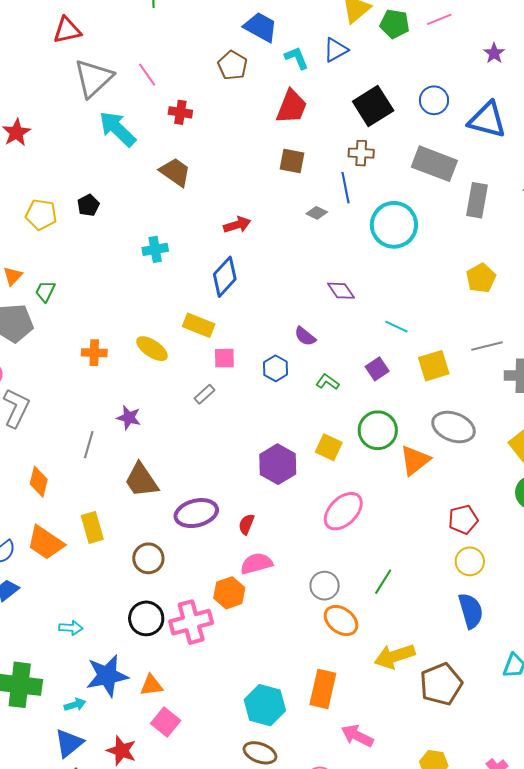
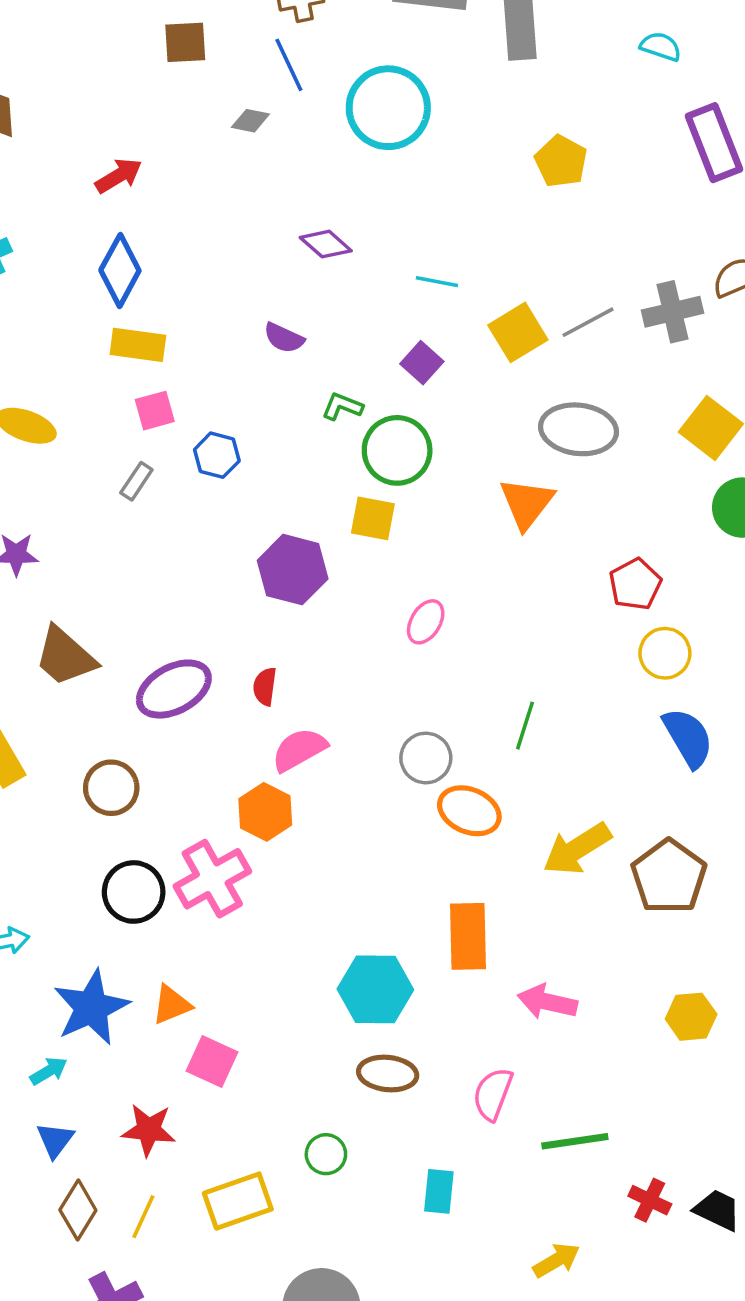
yellow rectangle: (199, 325) -> (138, 345), moved
gray line: (487, 346) -> (588, 322), moved
blue hexagon: (276, 368) -> (217, 455), moved
green circle: (378, 430) -> (397, 450), moved
pink ellipse: (343, 511) -> (426, 622), size x0.6
blue triangle: (69, 743) -> (55, 1140), size x0.7

